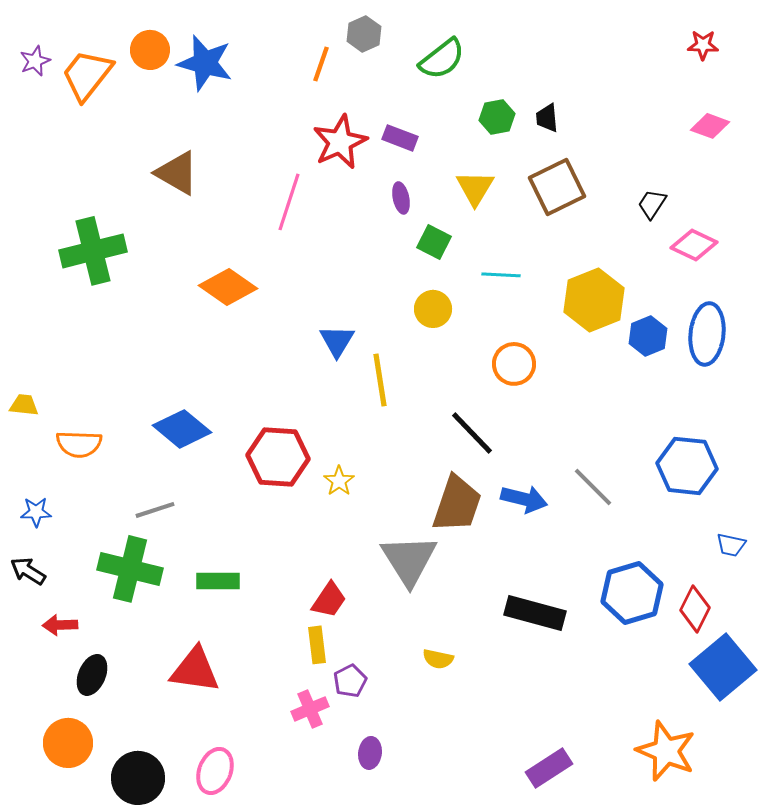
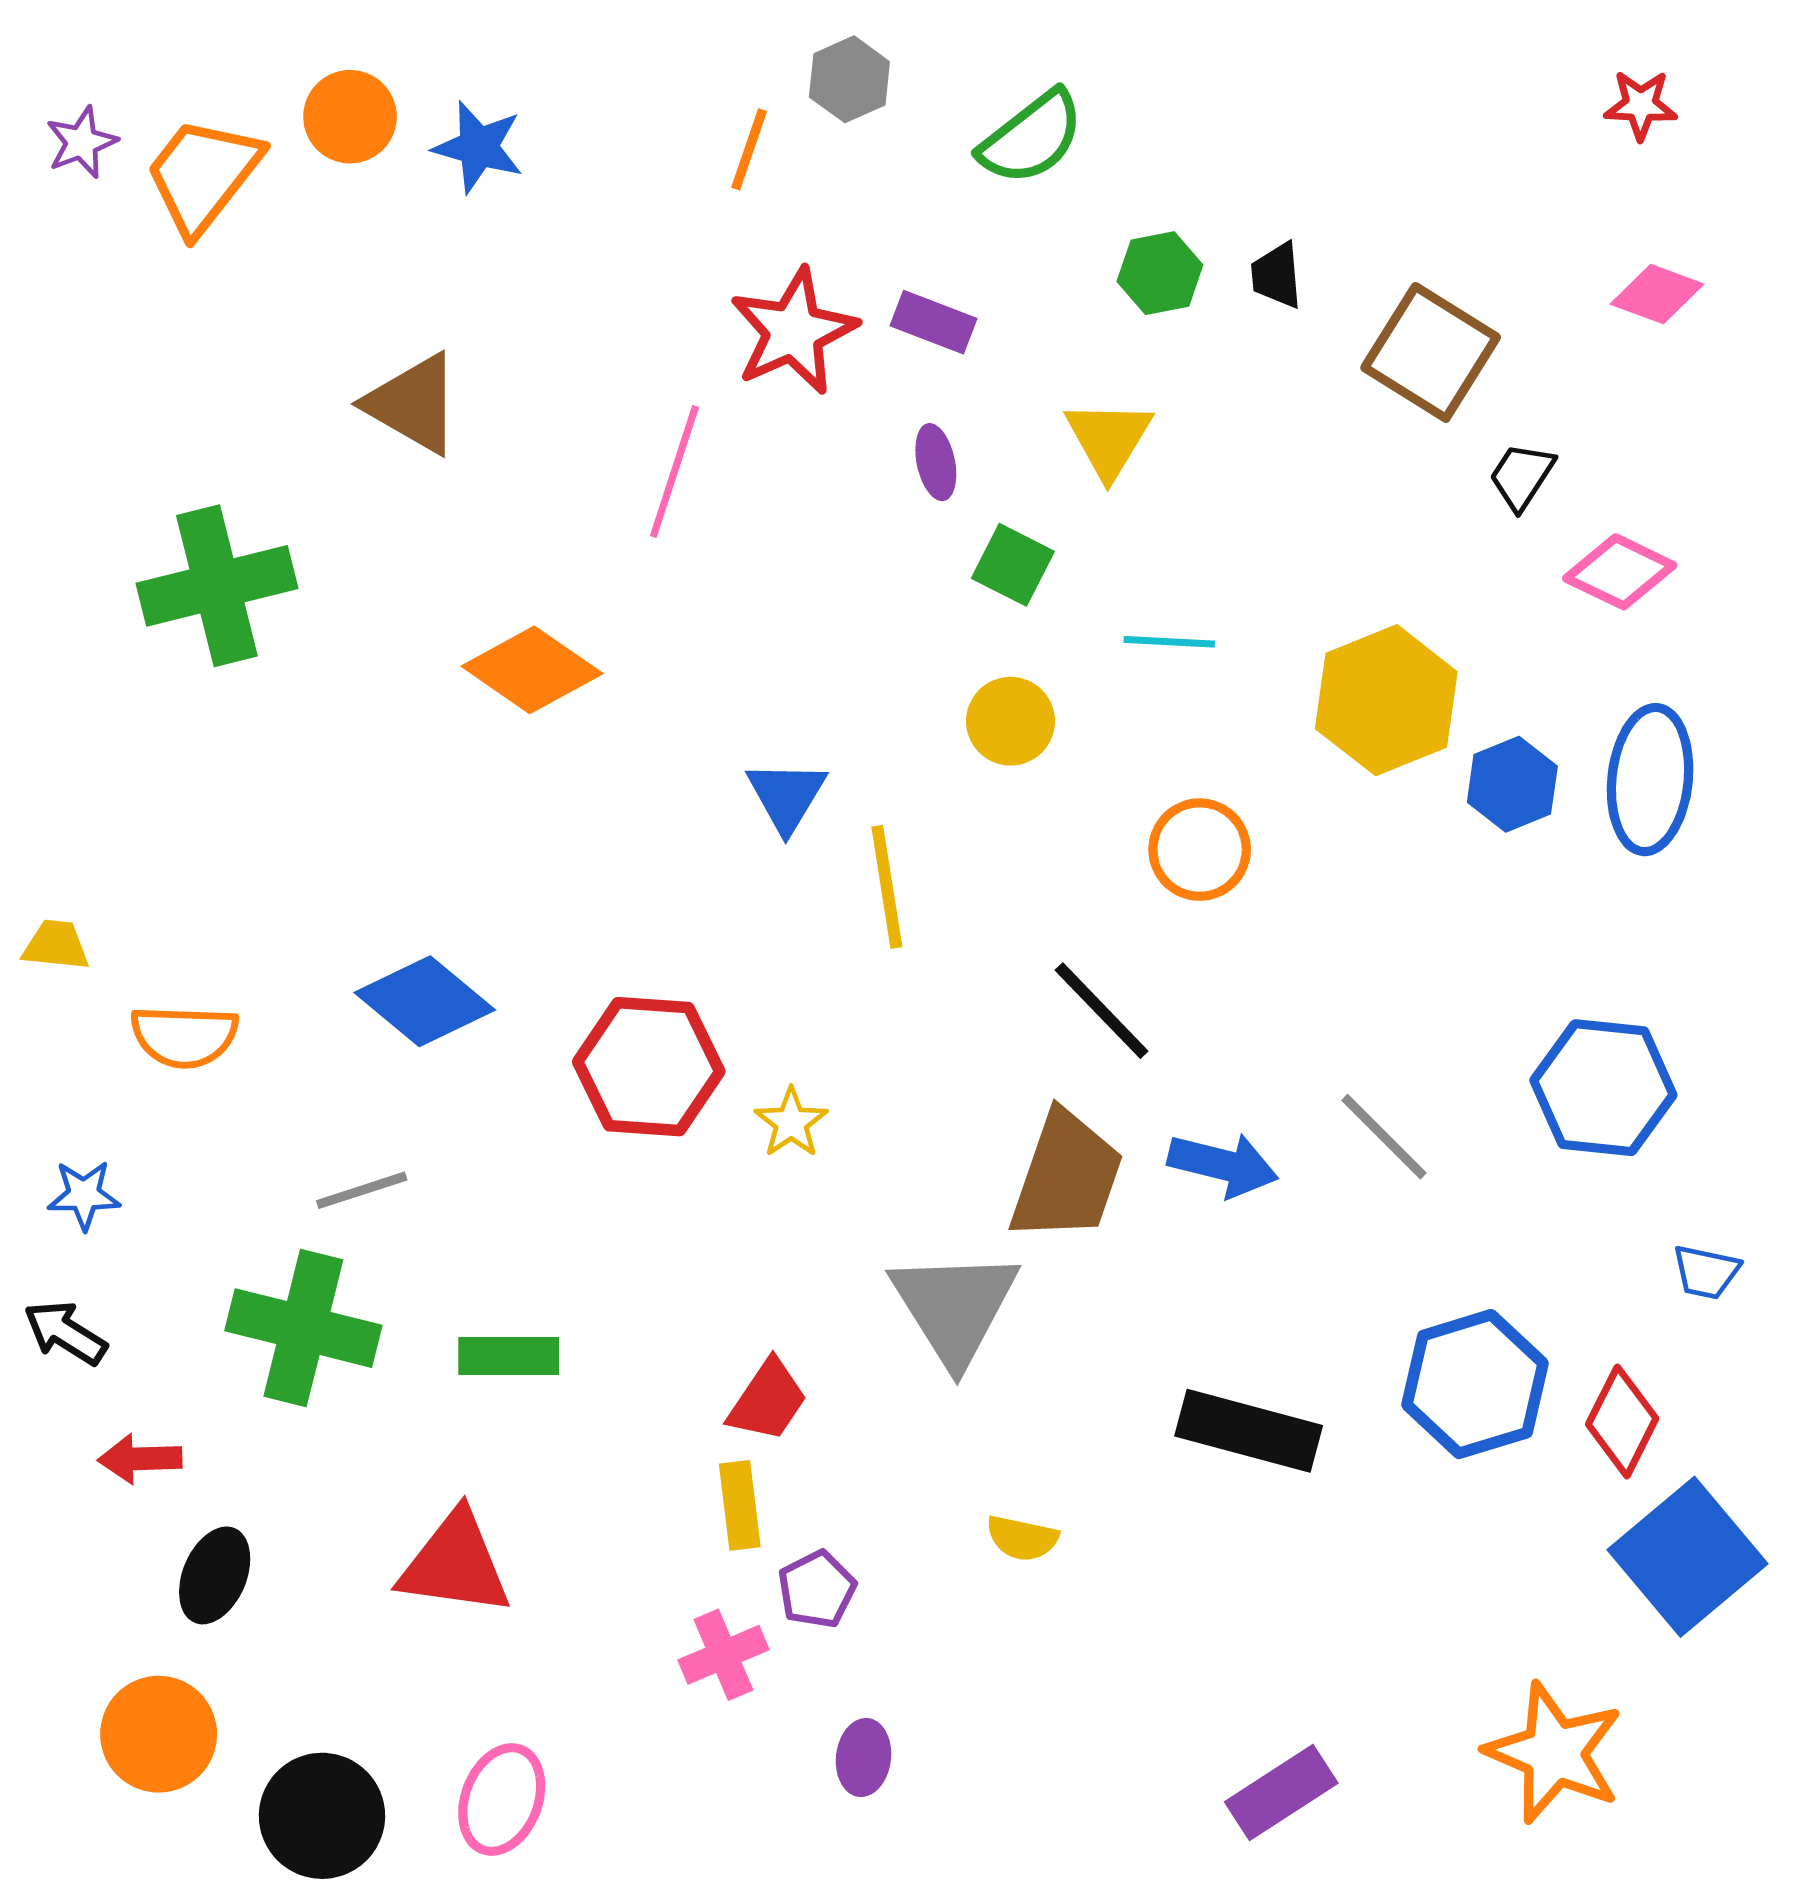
blue star: (205, 63) -> (478, 147), size x0.7
brown square: (557, 187) -> (1431, 352), moved, turned -32

